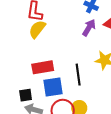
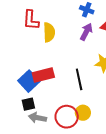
yellow semicircle: (37, 29) -> (49, 32), moved, turned 144
blue square: (53, 87) -> (29, 81), moved, turned -30

